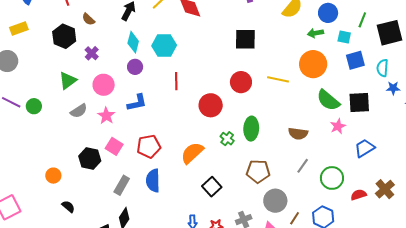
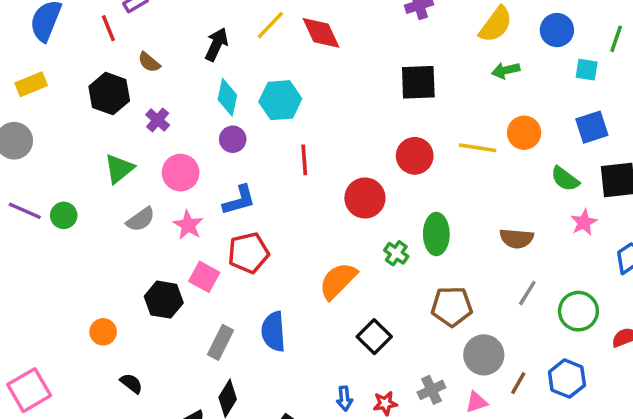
green arrow: (315, 33) -> (506, 70), moved
blue square: (355, 60) -> (592, 127), moved
orange circle: (313, 64) -> (524, 133), moved, size x0.7
green semicircle: (328, 100) -> (565, 179), size x0.7
red pentagon: (149, 146) -> (248, 253), moved

